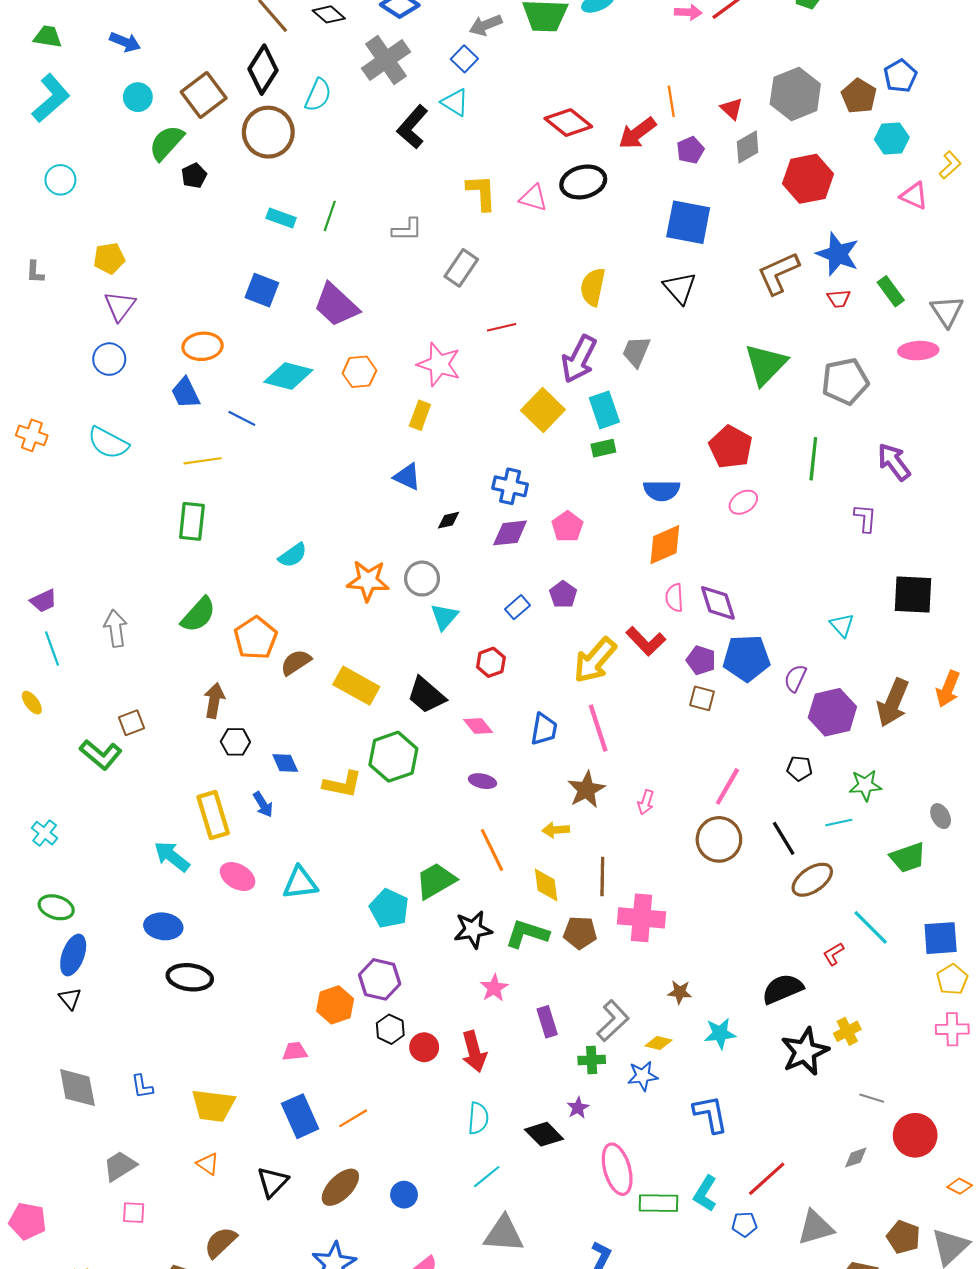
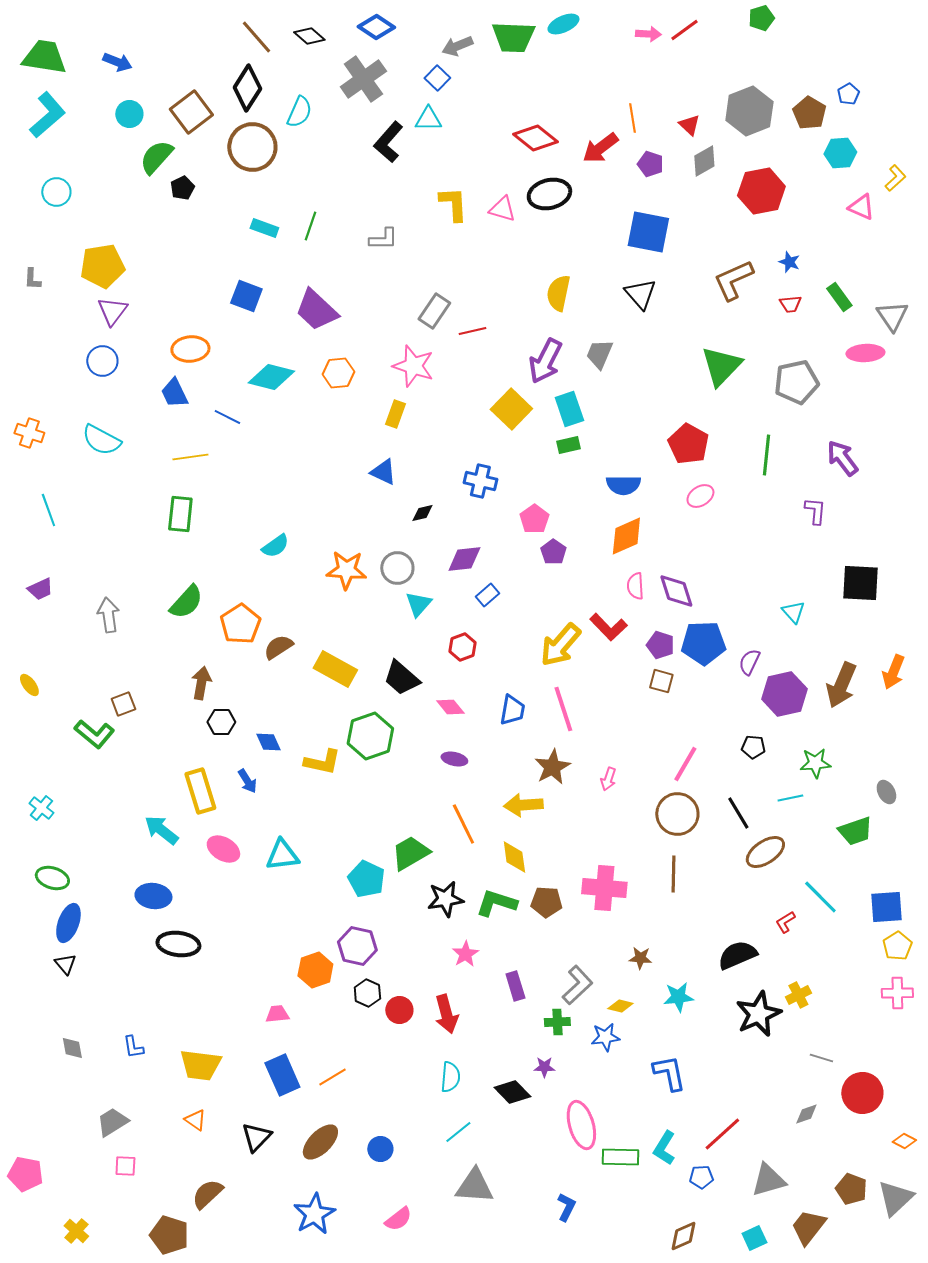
green trapezoid: (48, 37) -> (44, 57), size x1.6
blue pentagon: (900, 76) -> (848, 94), size x0.7
cyan triangle: (455, 102) -> (428, 119), turned -32
purple pentagon: (690, 150) -> (650, 164), turned -30
blue star: (838, 254) -> (789, 262), size x0.5
yellow pentagon: (109, 258) -> (102, 266), size x1.5
gray rectangle: (461, 268) -> (434, 311), moved
purple diamond: (510, 533) -> (464, 559), moved
purple pentagon: (563, 594) -> (553, 552), moved
cyan line: (52, 649) -> (48, 510), moved
yellow arrow: (556, 830) -> (523, 805), size x1.5
brown line: (602, 877) -> (673, 874), moved
gray diamond: (77, 1088) -> (72, 1048), size x0.6
purple star: (578, 1108) -> (544, 1067), turned 30

